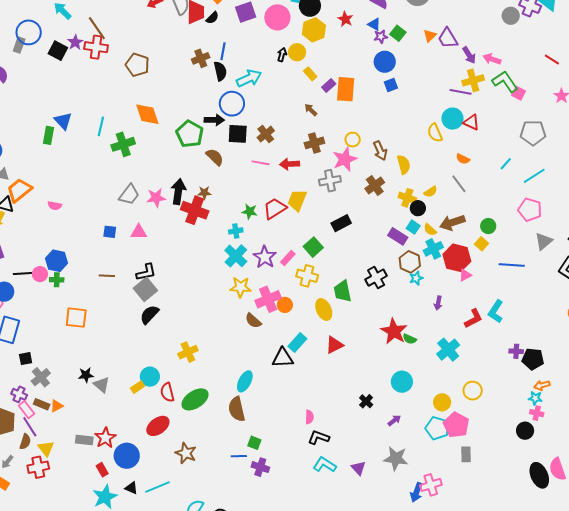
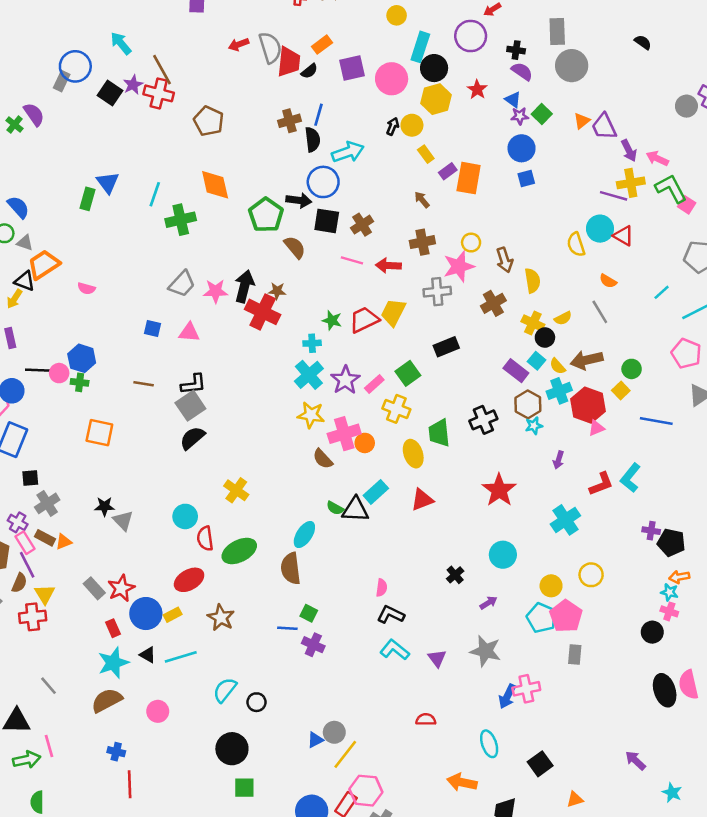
green semicircle: (410, 339) -> (335, 508), moved
yellow cross: (188, 352) -> (236, 490), turned -36
yellow rectangle: (137, 387) -> (173, 615), moved
gray rectangle: (84, 440) -> (94, 588), turned 36

